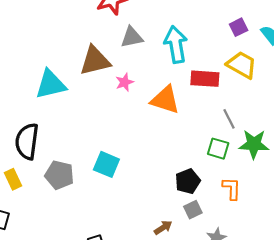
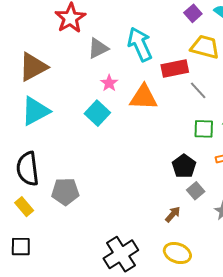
brown triangle: (95, 61) -> (33, 67), moved
pink star: (124, 82) -> (109, 83), moved
gray line: (229, 119) -> (198, 90), moved
cyan square: (106, 164) -> (97, 113), moved, turned 35

